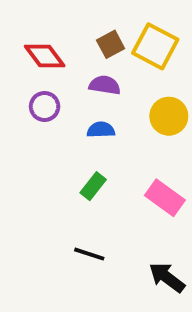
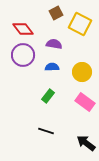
brown square: (111, 44) -> (56, 13), moved
purple circle: (45, 106) -> (23, 55), size x1.5
yellow circle: (169, 116) -> (82, 72), moved

